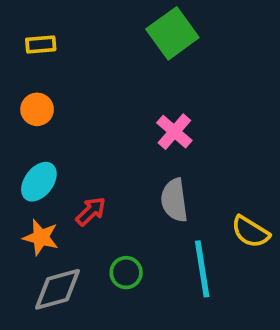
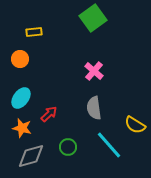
yellow rectangle: (41, 44) -> (34, 32), moved
cyan line: (202, 269) -> (109, 145), turned -32

